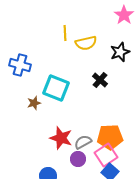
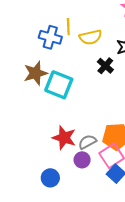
blue cross: (20, 65) -> (50, 37), moved
black cross: (100, 80) -> (105, 66), moved
brown star: (34, 103) -> (36, 73), moved, size x1.6

